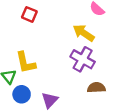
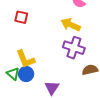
blue circle: (22, 94) -> (26, 74), moved

